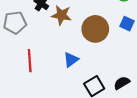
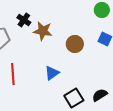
brown circle: (95, 29) -> (75, 44), size x0.7

